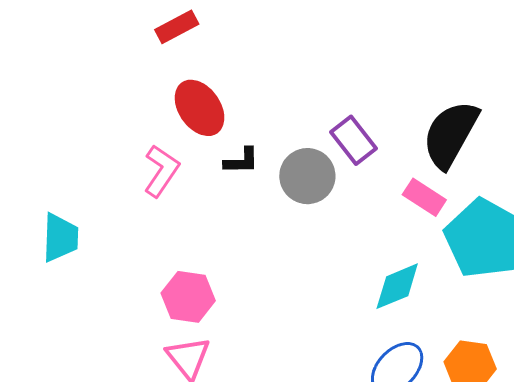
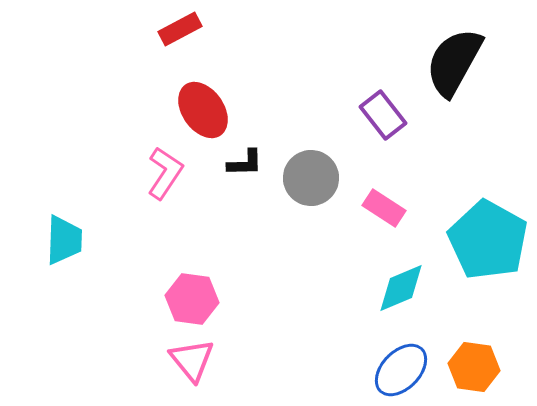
black semicircle: (450, 134) -> (454, 62), moved
purple rectangle: (353, 140) -> (383, 115), moved
pink rectangle: (424, 197) -> (384, 208), moved

